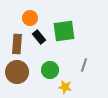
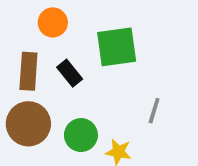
black rectangle: (39, 37) -> (70, 73), moved
green circle: (50, 70) -> (81, 135), moved

